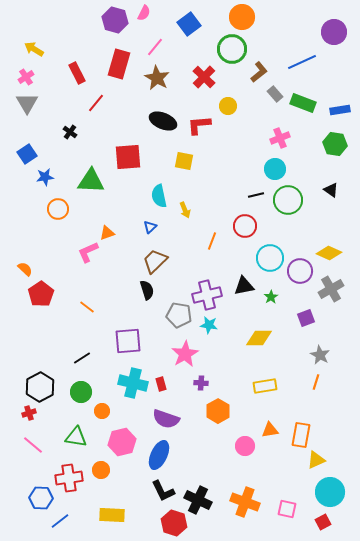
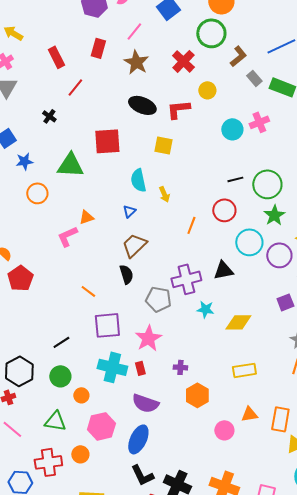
red rectangle: (119, 64) -> (98, 48), size x0.7
cyan circle: (275, 169) -> (232, 129), moved
green star: (271, 297) -> (274, 215), moved, size x1.5
orange line: (87, 307) -> (88, 291), moved
cyan star: (209, 325) -> (205, 309), moved
pink star: (185, 354) -> (148, 338), moved

